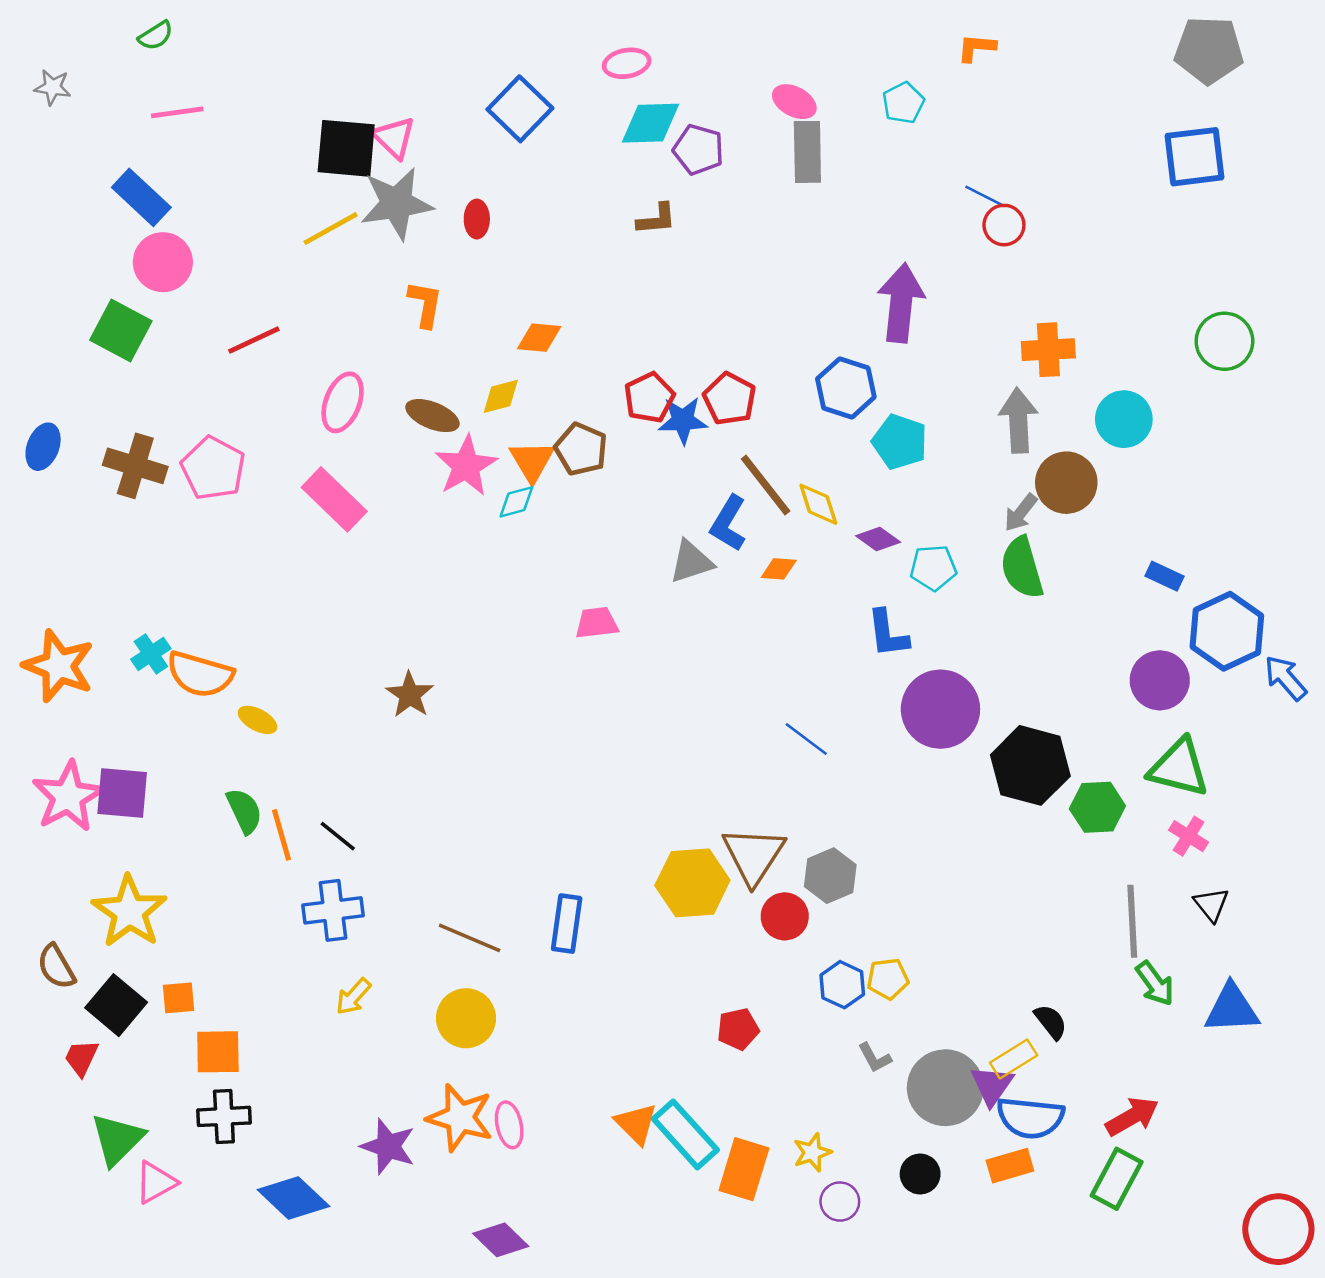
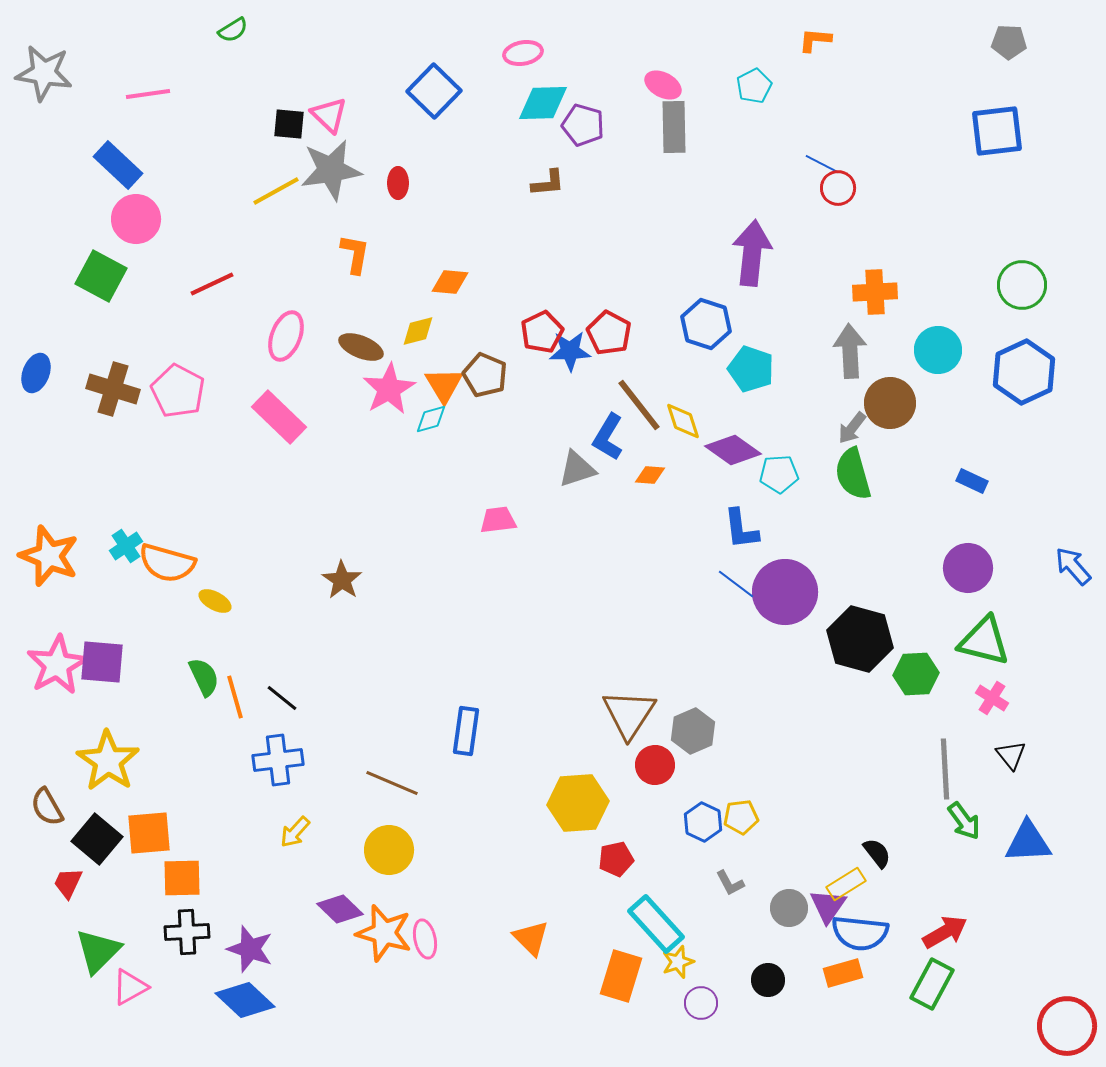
green semicircle: (156, 36) -> (233, 30), moved
gray pentagon: (1209, 50) -> (1009, 42), size x0.6
gray star: (53, 87) -> (44, 73), size x1.8
black square: (346, 148) -> (289, 124), size x0.6
purple diamond: (878, 539) -> (733, 450), size x1.5
blue hexagon: (1227, 631) -> (1024, 372), moved
blue line: (806, 739) -> (736, 584), moved
yellow hexagon: (692, 883) -> (578, 803), moved
blue rectangle: (567, 924) -> (466, 731), moved
orange square: (178, 998) -> (149, 833), size x1.6
gray circle: (945, 1088) -> (789, 908), size x0.6
cyan rectangle: (685, 1134) -> (656, 924), moved
purple star: (388, 1146) -> (250, 949), moved
purple diamond: (501, 1240) -> (340, 909), moved

